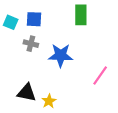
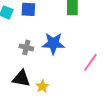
gray cross: (31, 44) -> (26, 47), moved

